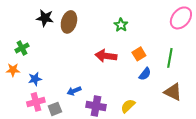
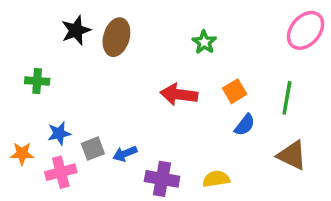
black star: (45, 18) -> (76, 30), turned -30
green cross: (22, 48) -> (37, 81), turned 32
orange star: (13, 70) -> (22, 154), moved
yellow semicircle: (128, 106) -> (216, 179), turned 35
gray square: (55, 109) -> (93, 149), moved

